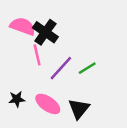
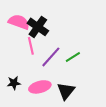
pink ellipse: (48, 104) -> (40, 87), turned -50

